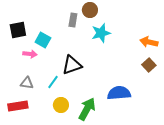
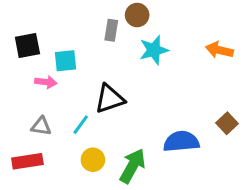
cyan square: (43, 40) -> (66, 61), turned -35
orange arrow: (149, 42) -> (219, 50), moved
brown square: (149, 65) -> (227, 123), moved

